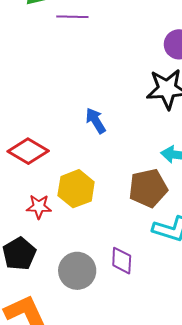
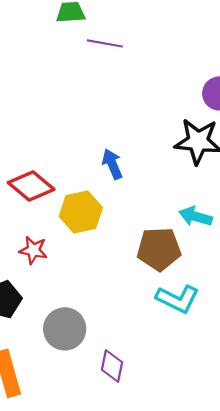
yellow hexagon: (76, 189) -> (81, 212), moved
purple diamond: (122, 261) -> (112, 366), moved

